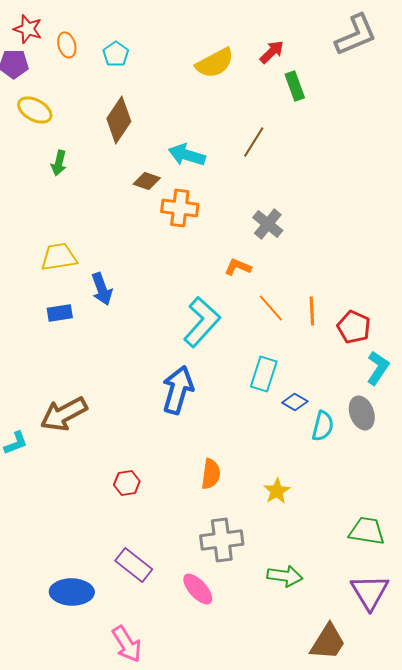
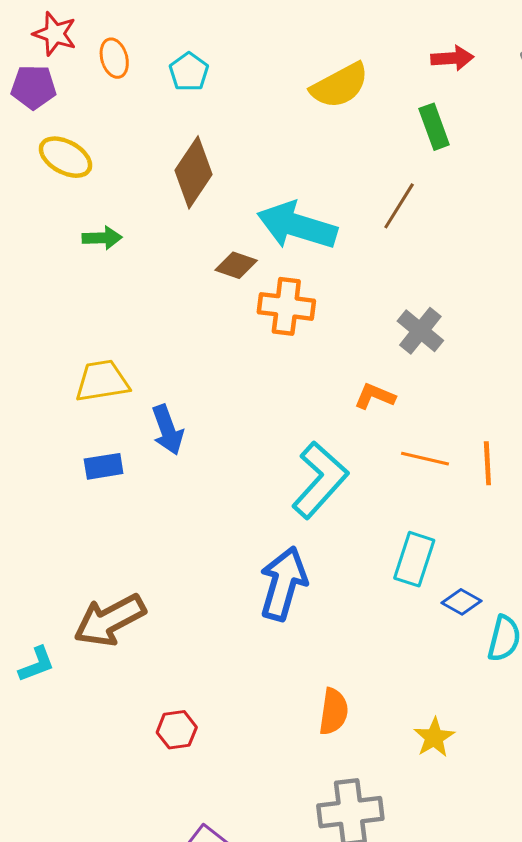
red arrow: (272, 52) -> (452, 58), moved, turned 40
green rectangle: (295, 86) -> (434, 127), moved
cyan arrow: (187, 155) -> (297, 226), size x1.4
green arrow: (59, 163) -> (102, 238), turned -105
orange line: (271, 308) -> (425, 459), turned -36
red hexagon: (127, 483) -> (177, 730), moved

